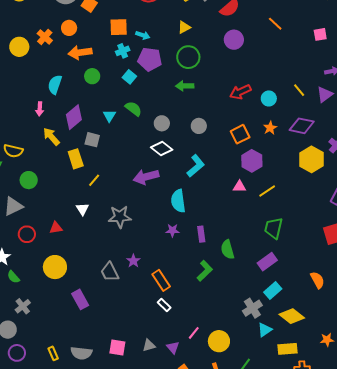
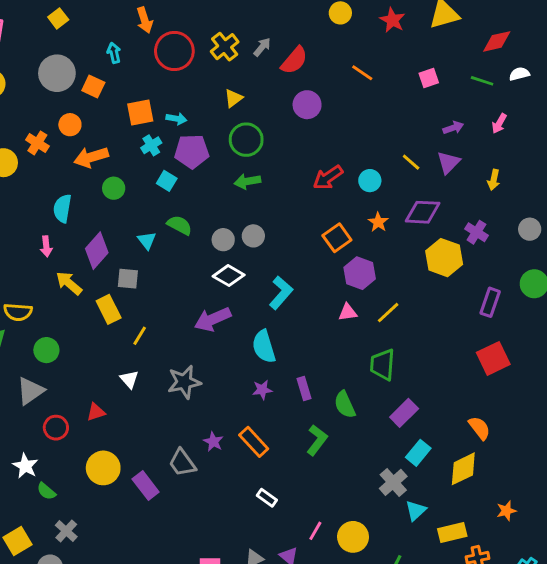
gray circle: (199, 126) -> (253, 236), moved
green trapezoid: (274, 228) -> (382, 365), moved
orange rectangle: (161, 280) -> (254, 442), moved
purple rectangle: (80, 299) -> (146, 485), moved
yellow diamond: (292, 316) -> (463, 469), moved, turned -55

